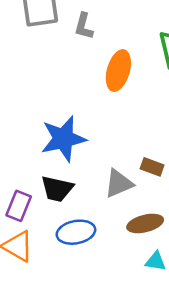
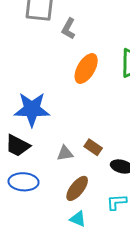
gray triangle: (119, 183) -> (65, 153), size x0.7
brown ellipse: (145, 223) -> (77, 188), turned -52

